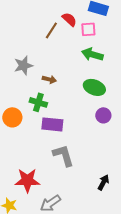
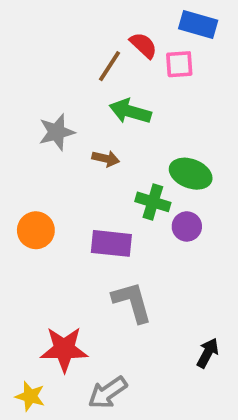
green arrow: (92, 54) -> (130, 111), moved
green cross: (38, 102) -> (153, 202), moved
purple circle: (103, 115) -> (187, 226), moved

